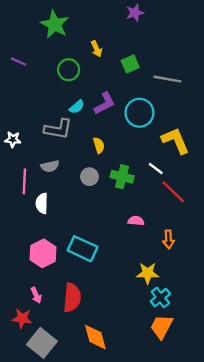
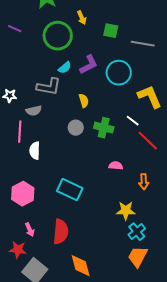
green square: (130, 64) -> (111, 31), turned 35
green circle: (69, 70) -> (58, 36), size x1.5
gray semicircle: (50, 166) -> (34, 111), moved
pink hexagon: (43, 253) -> (23, 194), moved

